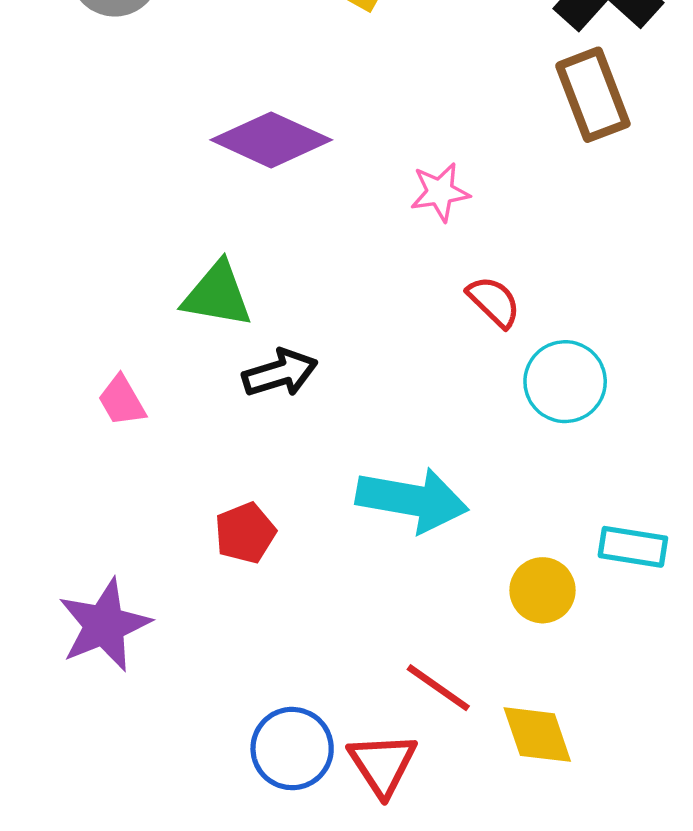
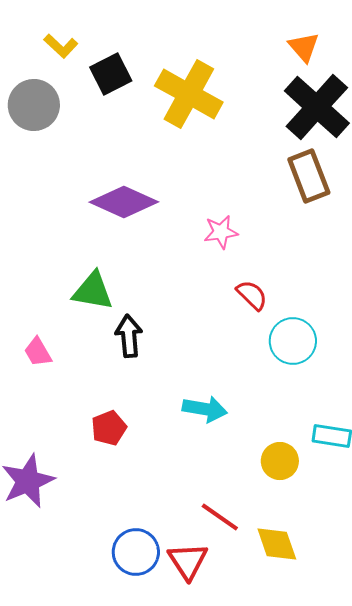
black arrow: (280, 373) -> (129, 336), turned -78
cyan arrow: (412, 500) -> (205, 409), size x0.7

